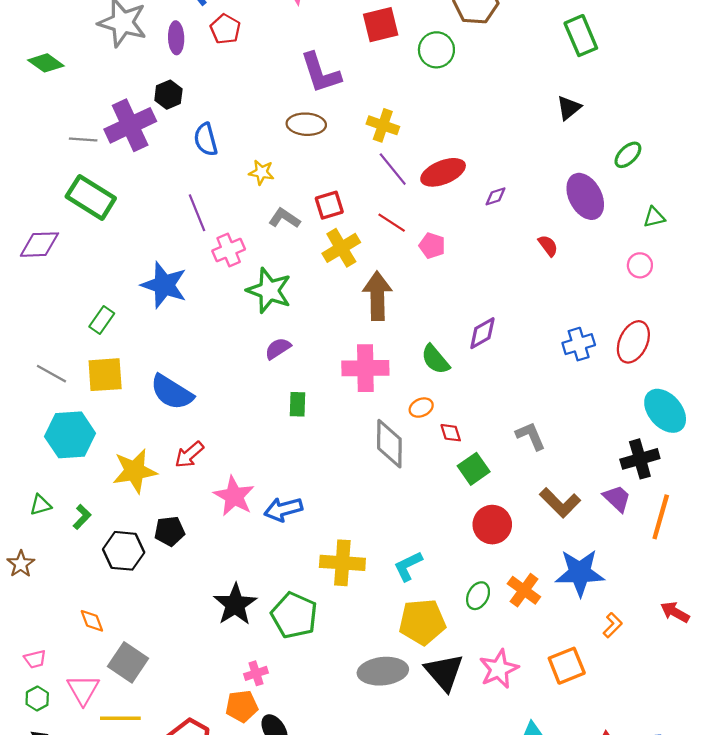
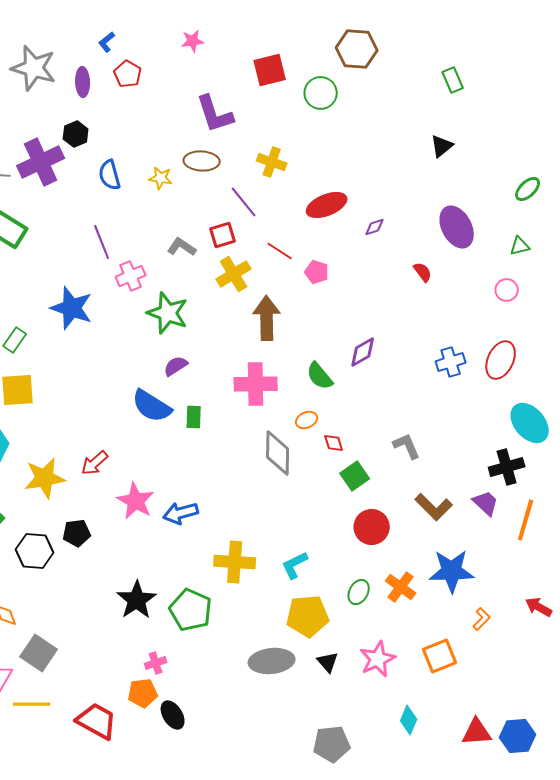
green rectangle: (581, 36) -> (453, 80), size x0.7
green ellipse: (628, 155) -> (528, 189), moved
purple line: (393, 169) -> (244, 202), moved
yellow star: (261, 172) -> (161, 178), moved
blue semicircle: (172, 392) -> (152, 406), moved
black triangle: (444, 672) -> (328, 662), size x0.6

